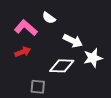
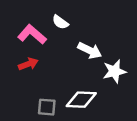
white diamond: (62, 66) -> (81, 100), moved

